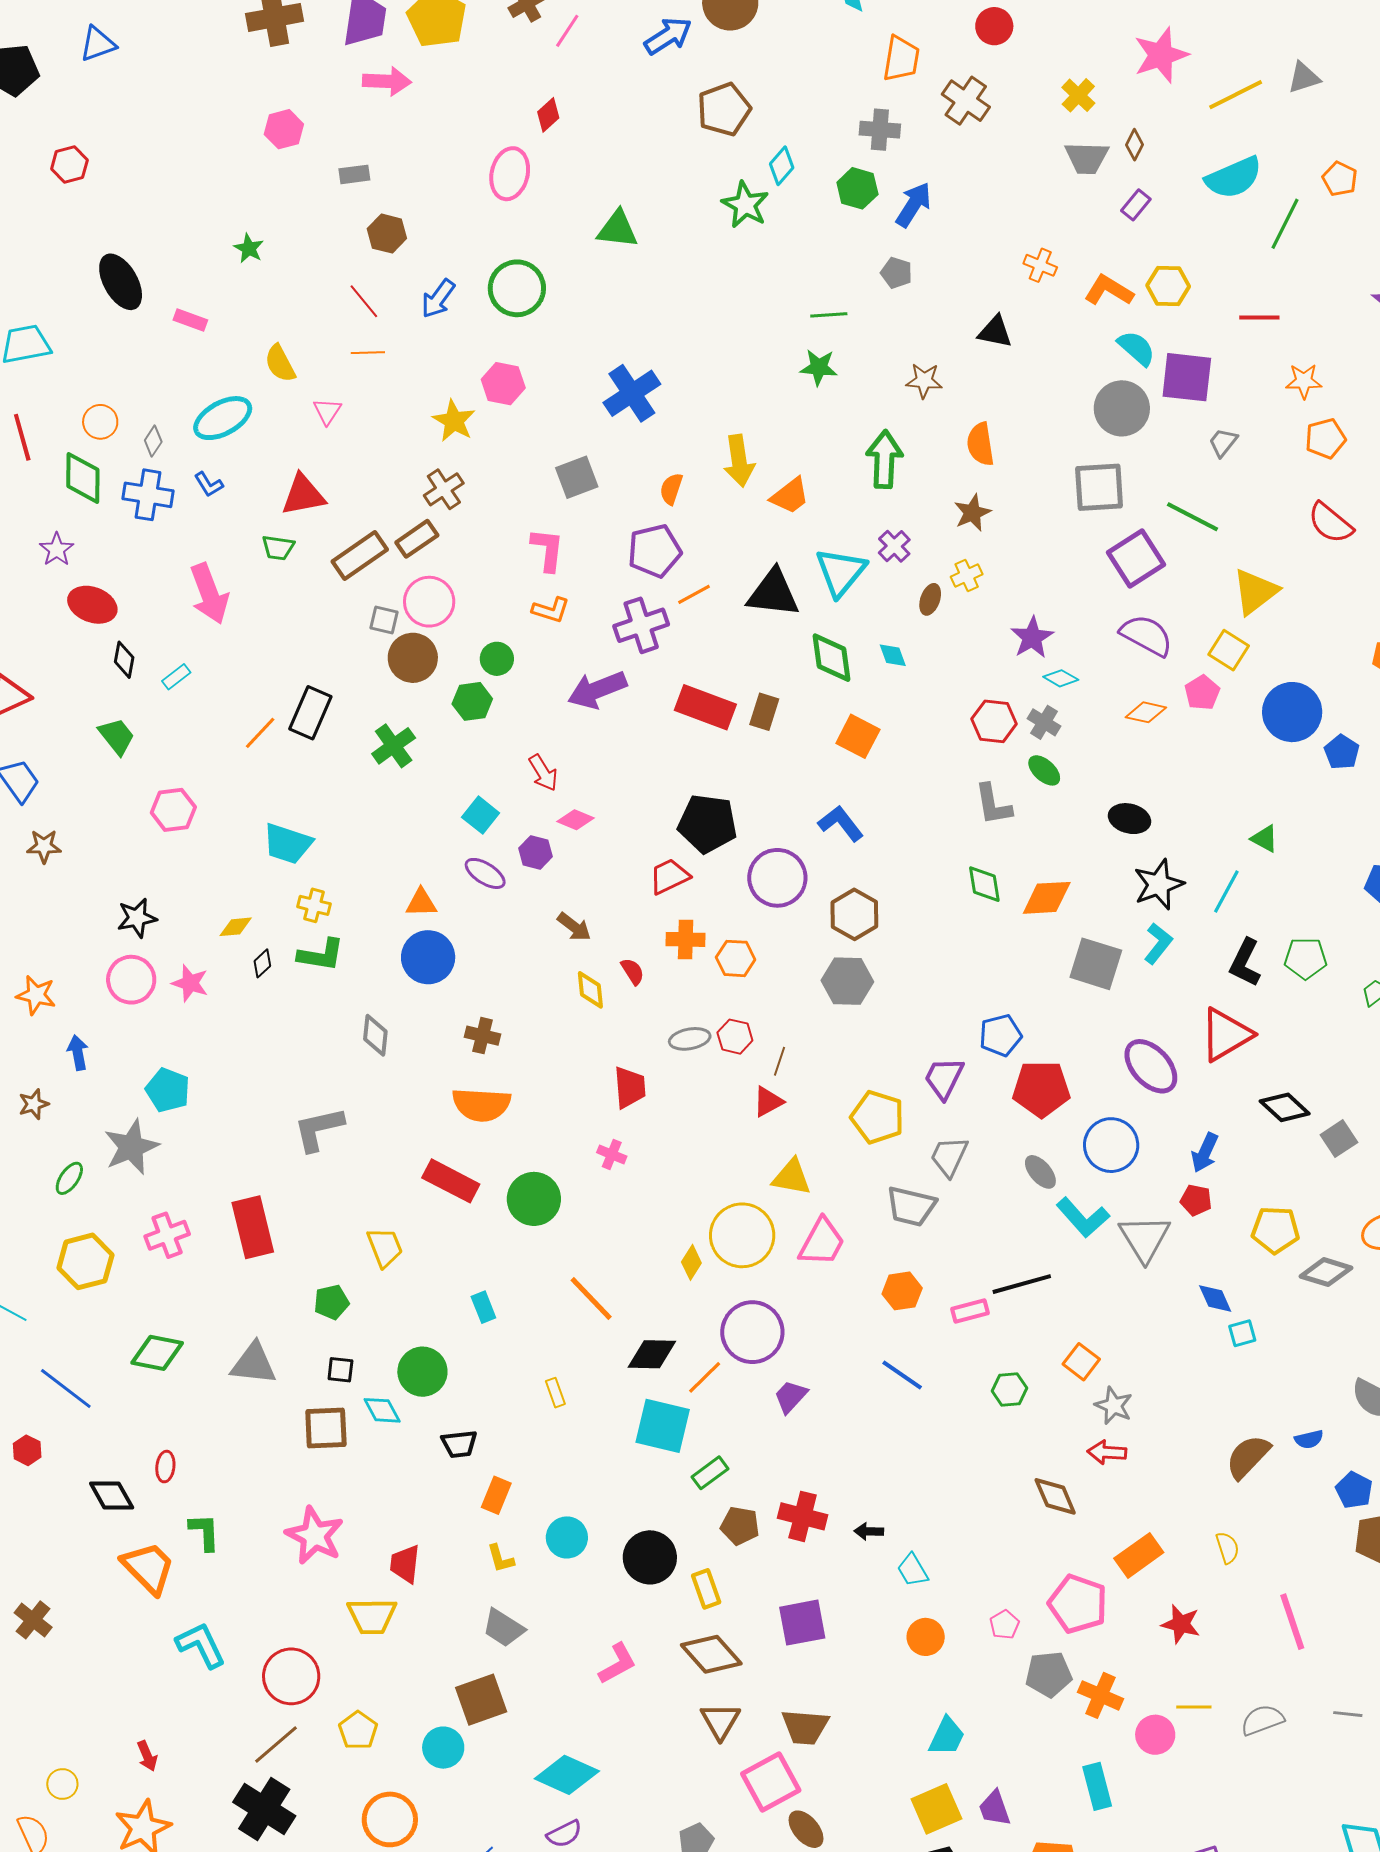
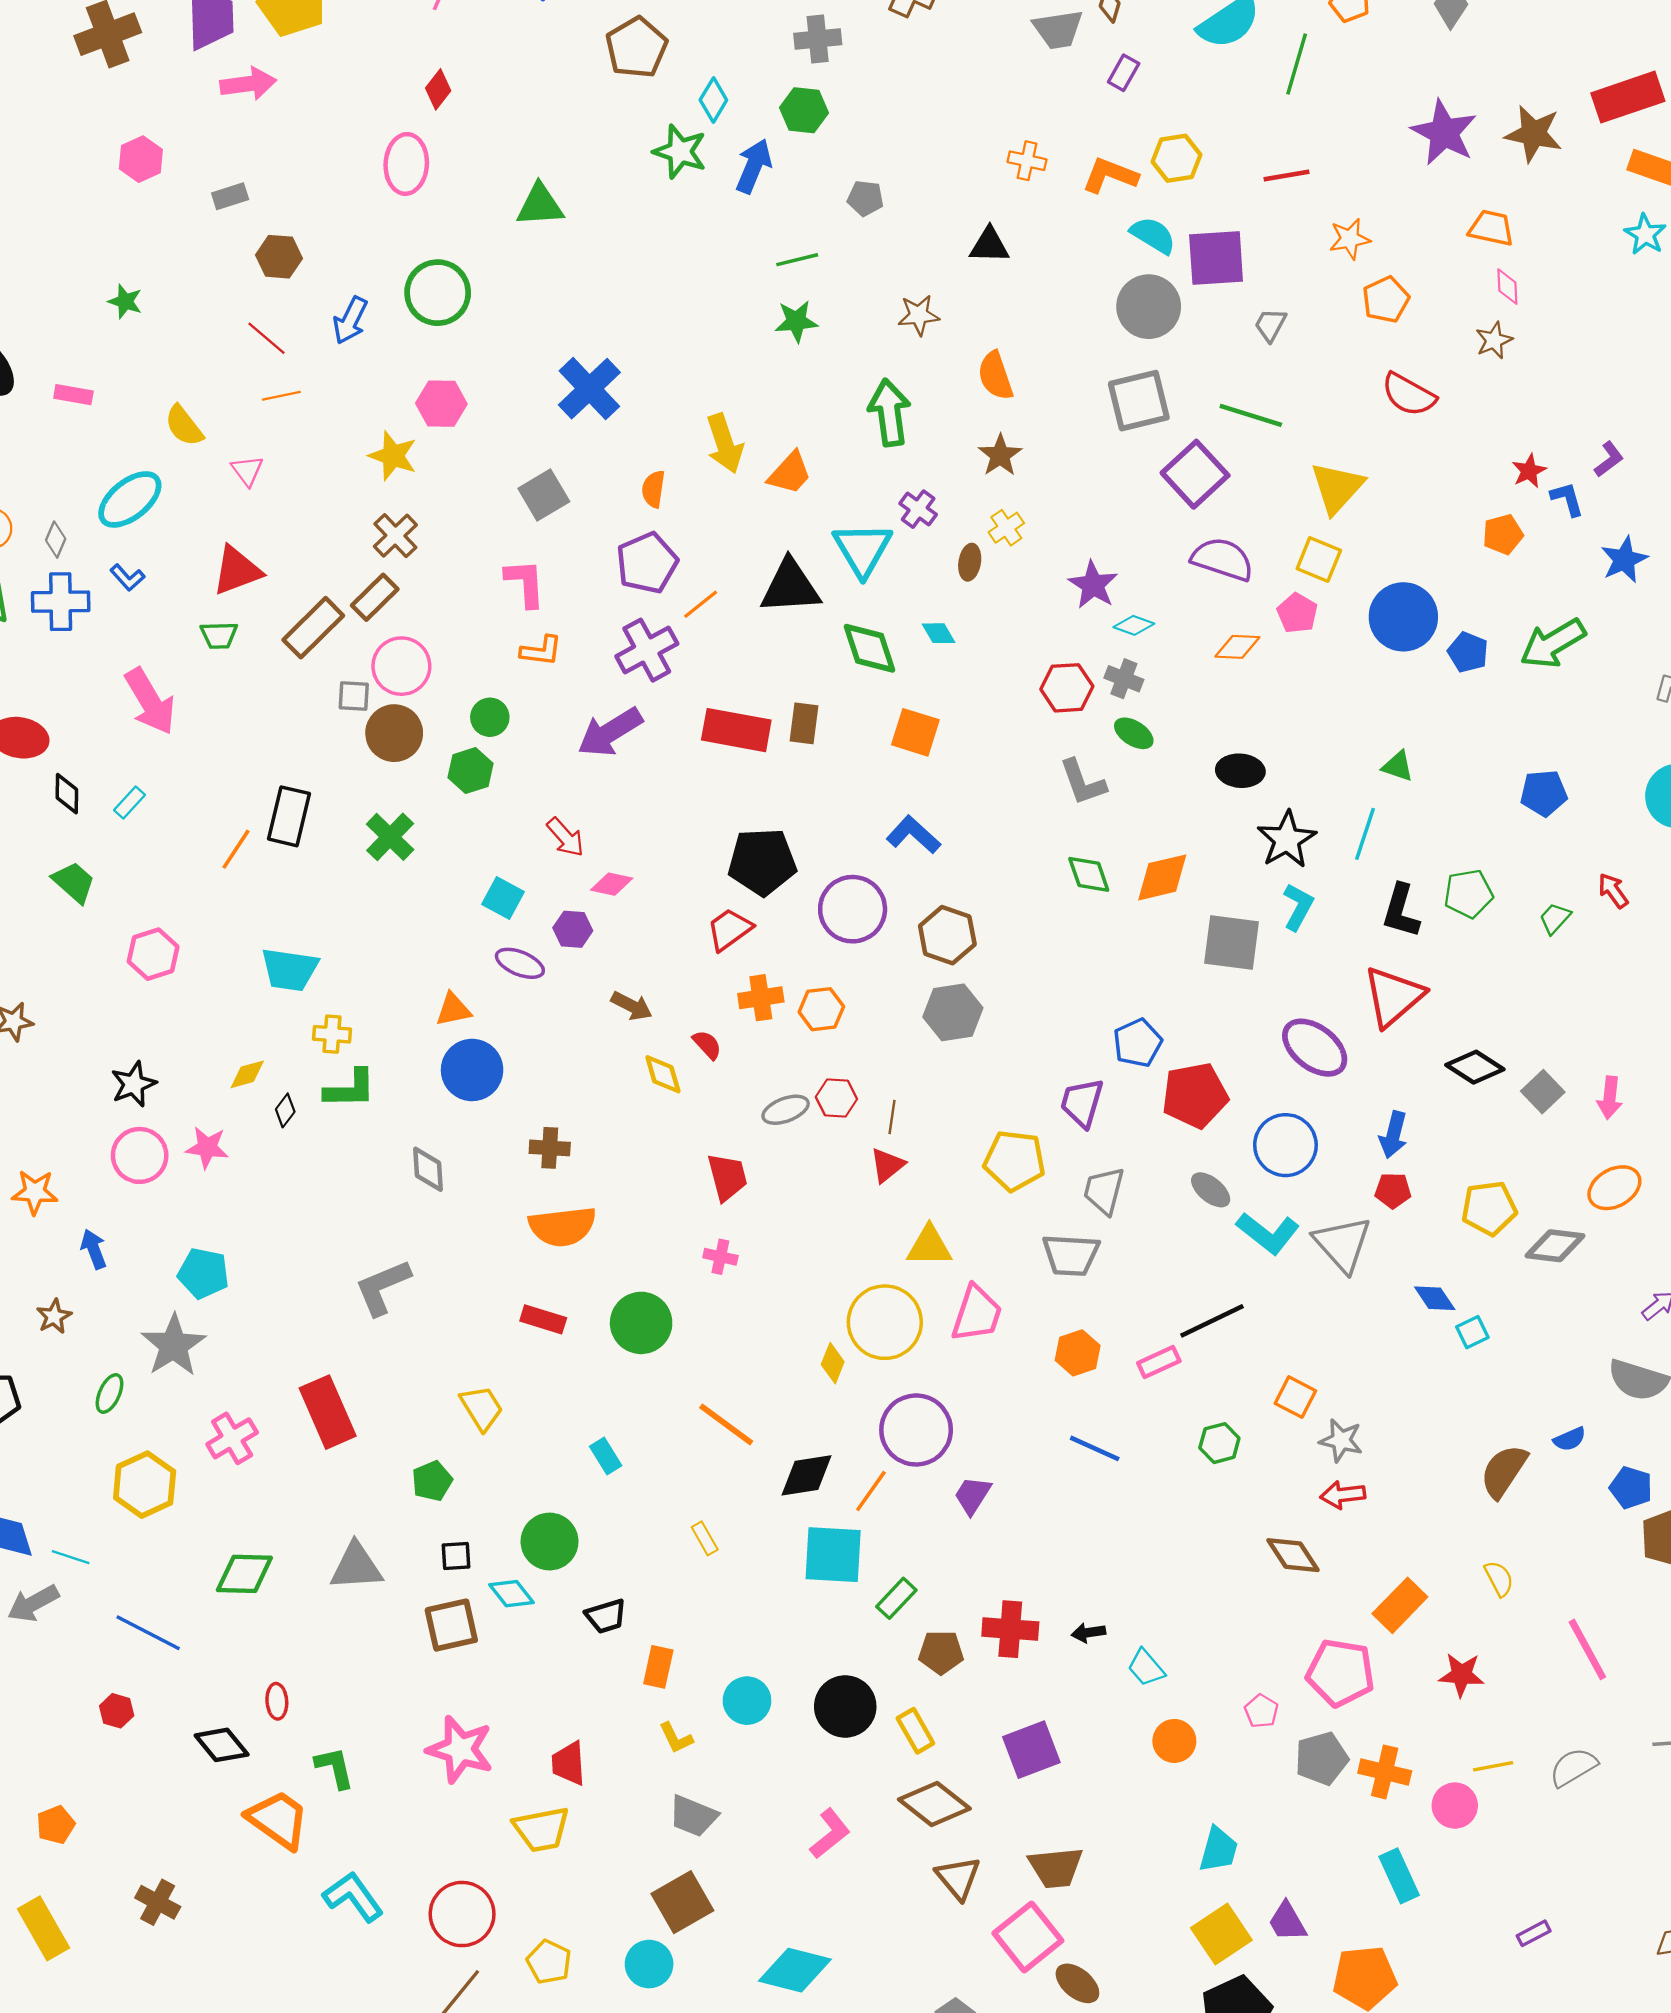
blue arrow: (914, 205) -> (754, 166), moved
red rectangle: (451, 1181) -> (543, 1319), size x0.7

